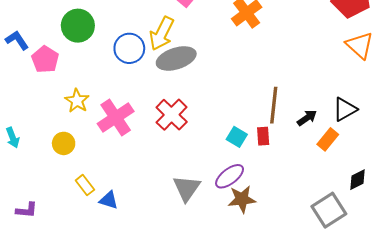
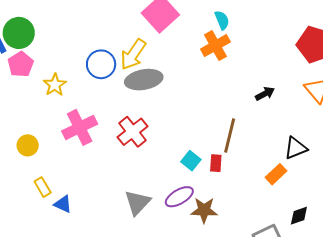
green circle: (78, 26) -> (19, 33), moved
yellow star: (77, 101) -> (55, 85), moved
black arrow: (307, 118) -> (265, 94), moved
brown star: (242, 199) -> (204, 210), moved

